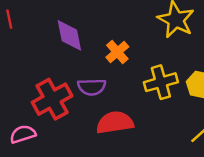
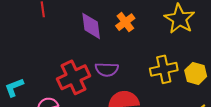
orange cross: (117, 52) -> (125, 22), moved

